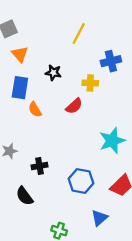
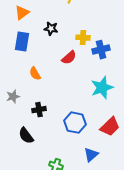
orange triangle: (20, 54) -> (22, 13), turned 35
blue cross: (111, 61) -> (101, 50), moved
orange semicircle: (35, 110) -> (35, 74), moved

